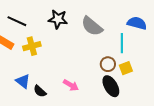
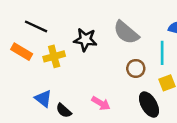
black star: (58, 19) -> (85, 40), moved
brown circle: (108, 64) -> (136, 68), moved

